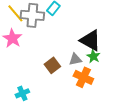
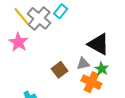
gray cross: (32, 15) -> (39, 18), turned 35
green star: (93, 56) -> (102, 69), moved

